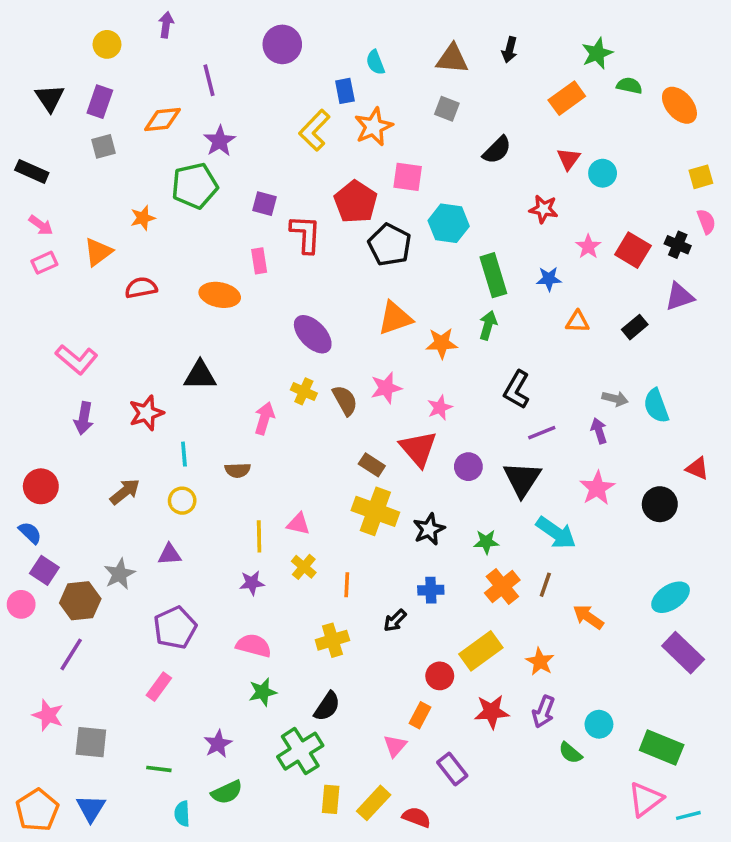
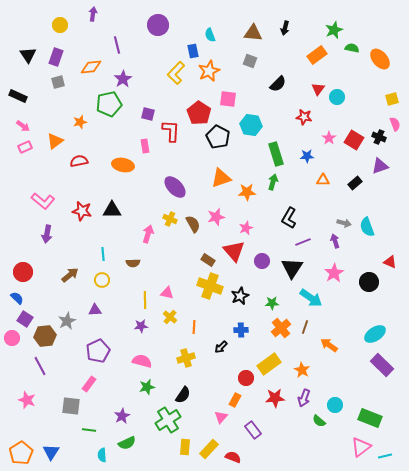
red star: (146, 413) -> (82, 211), moved, turned 30
purple line: (71, 654) -> (40, 366), turned -60
gray square: (91, 742) -> (71, 406), moved

